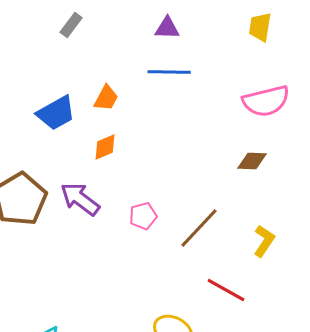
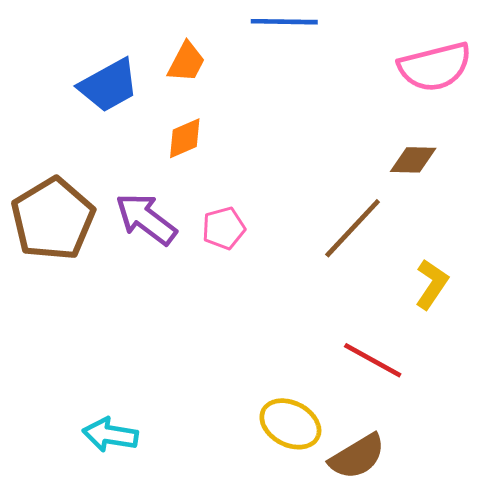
pink pentagon: (143, 216) -> (224, 228), moved
brown line: (199, 228) -> (353, 228), moved

